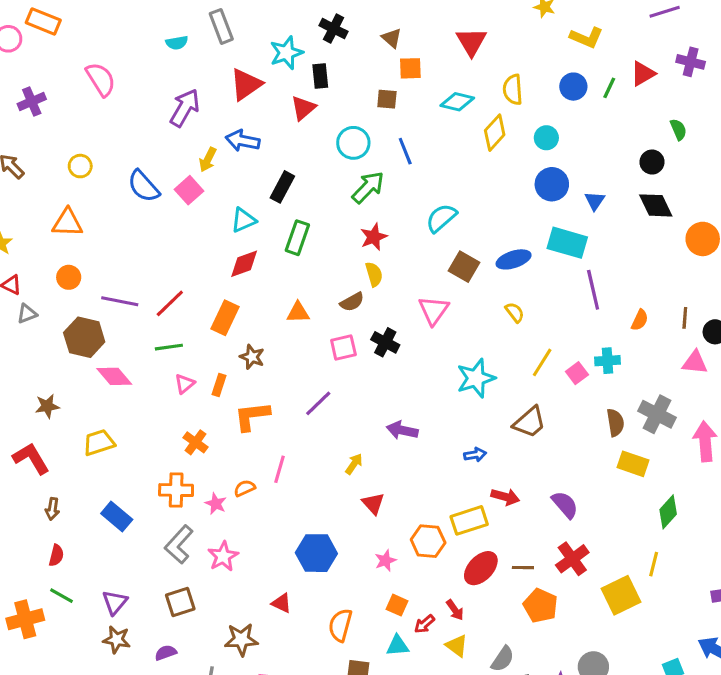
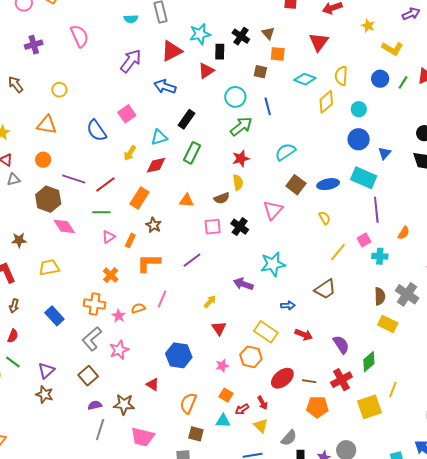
black cross: (334, 29) -> (241, 36), moved
yellow arrow: (208, 160) -> (130, 153), moved
blue semicircle: (144, 186) -> (96, 131), moved
pink square: (577, 373) -> (364, 240), moved
cyan star: (476, 378) -> (273, 264), moved
green diamond: (668, 512) -> (369, 362), moved
yellow rectangle: (469, 520) -> (266, 332), moved, turned 45
brown square: (180, 602) -> (88, 376), turned -30
orange pentagon: (540, 606) -> (317, 407), turned -30
purple semicircle: (166, 653) -> (95, 405), moved

